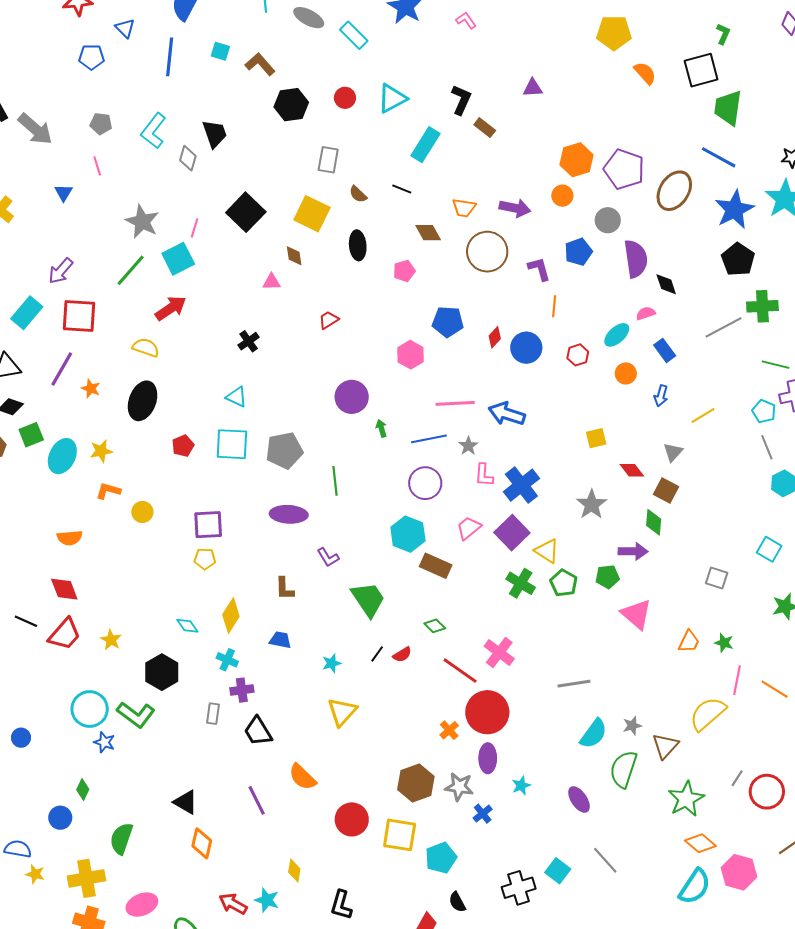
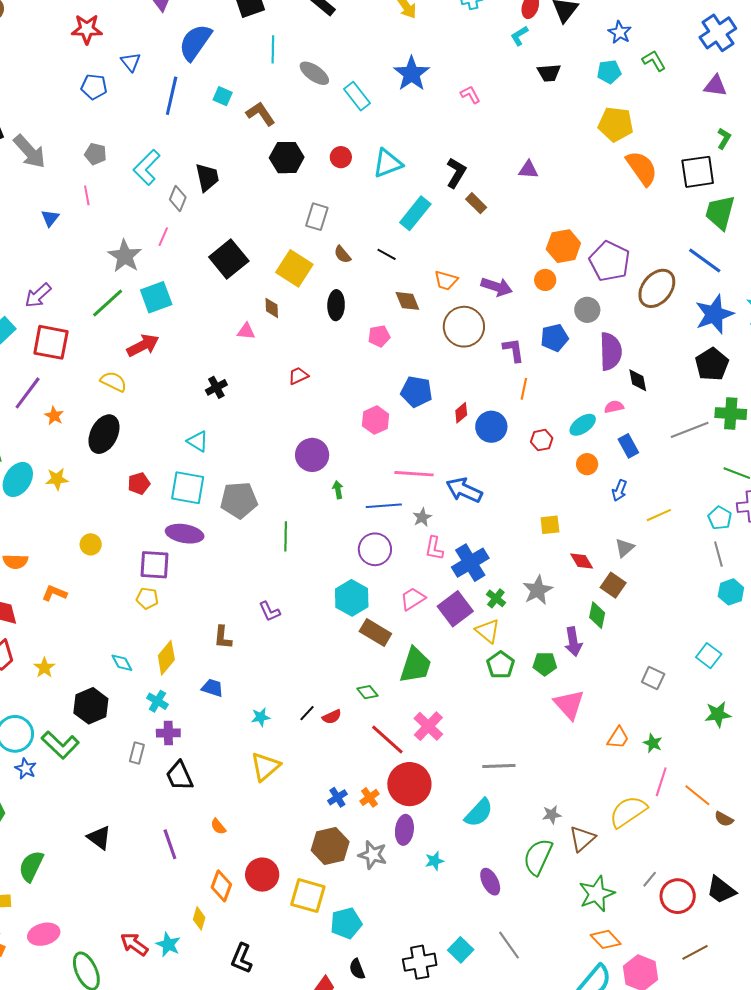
orange semicircle: (645, 73) -> (642, 168), size x1.5
pink line: (195, 228) -> (163, 237), moved
orange L-shape: (108, 491) -> (54, 593), moved
purple ellipse: (289, 514) -> (185, 534), moved
purple arrow: (633, 551) -> (573, 642), turned 72
green cross: (521, 583) -> (496, 598), moved, size x0.7
green trapezoid: (368, 599) -> (415, 665), moved, turned 45
cyan semicircle: (594, 734) -> (479, 813), moved
orange semicircle: (302, 777) -> (218, 827), size x0.6
blue cross: (483, 814) -> (337, 797), moved
orange diamond: (202, 843) -> (221, 886), moved

